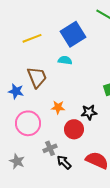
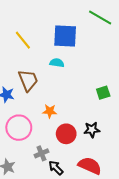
blue square: (73, 34) -> (65, 36), turned 35
yellow line: (32, 38) -> (23, 40), turned 72
black star: (89, 112) -> (92, 130), moved

